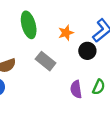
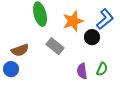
orange star: (66, 33) -> (73, 21), size x1.5

